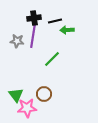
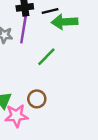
green arrow: (67, 30) -> (64, 22), size x1.5

